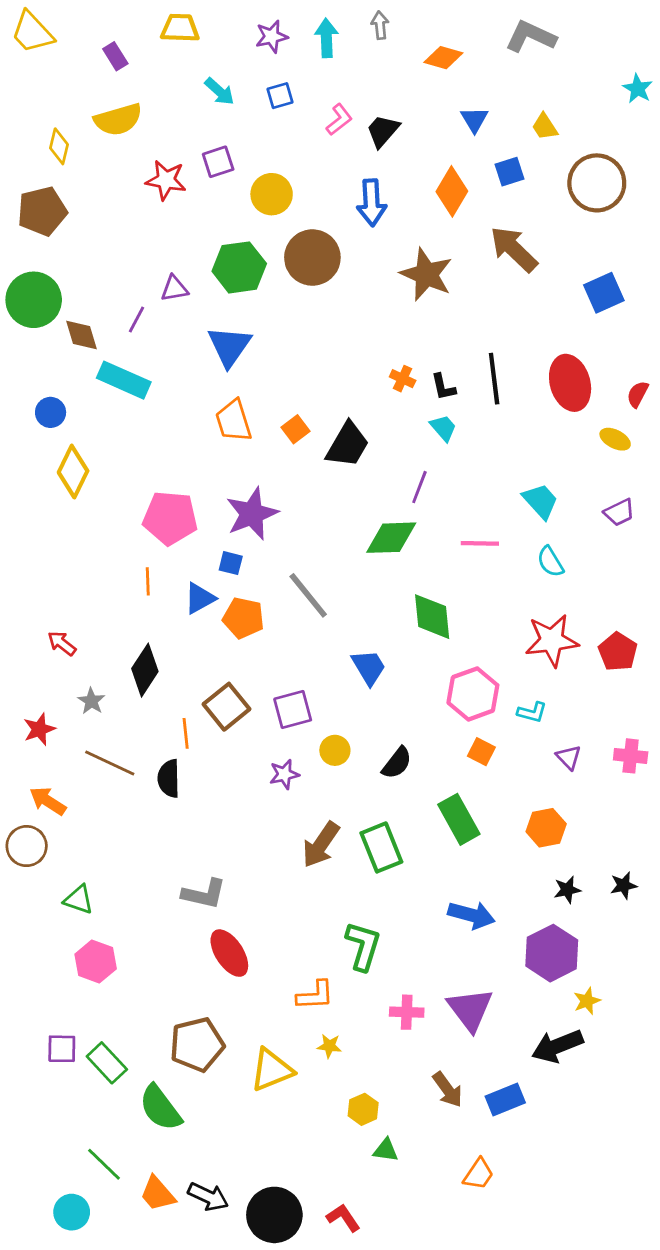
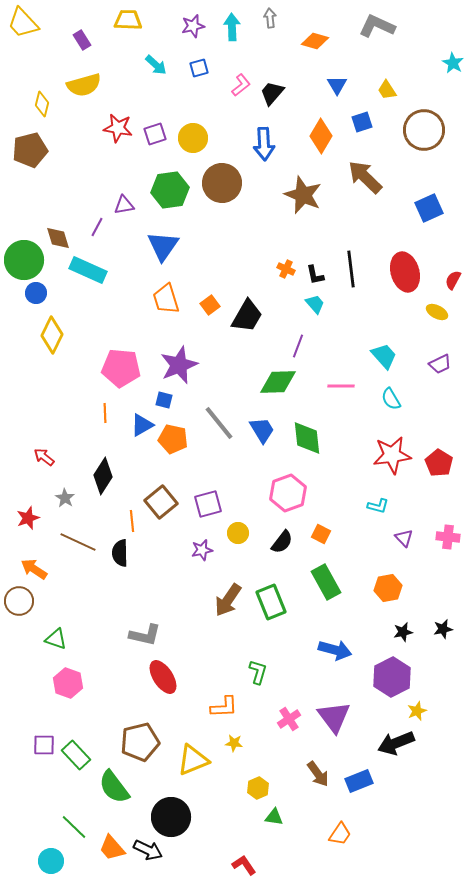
purple square: (218, 162) -> (155, 134), moved
green circle: (34, 300) -> (24, 260), moved
blue trapezoid: (369, 667) -> (262, 430), moved
pink hexagon: (473, 694) -> (288, 493), moved
orange square: (481, 752) -> (321, 534), moved
green L-shape: (363, 946) -> (258, 672), size x0.7
pink cross: (407, 1012) -> (289, 719), turned -35
black circle: (274, 1215) -> (171, 817), moved

